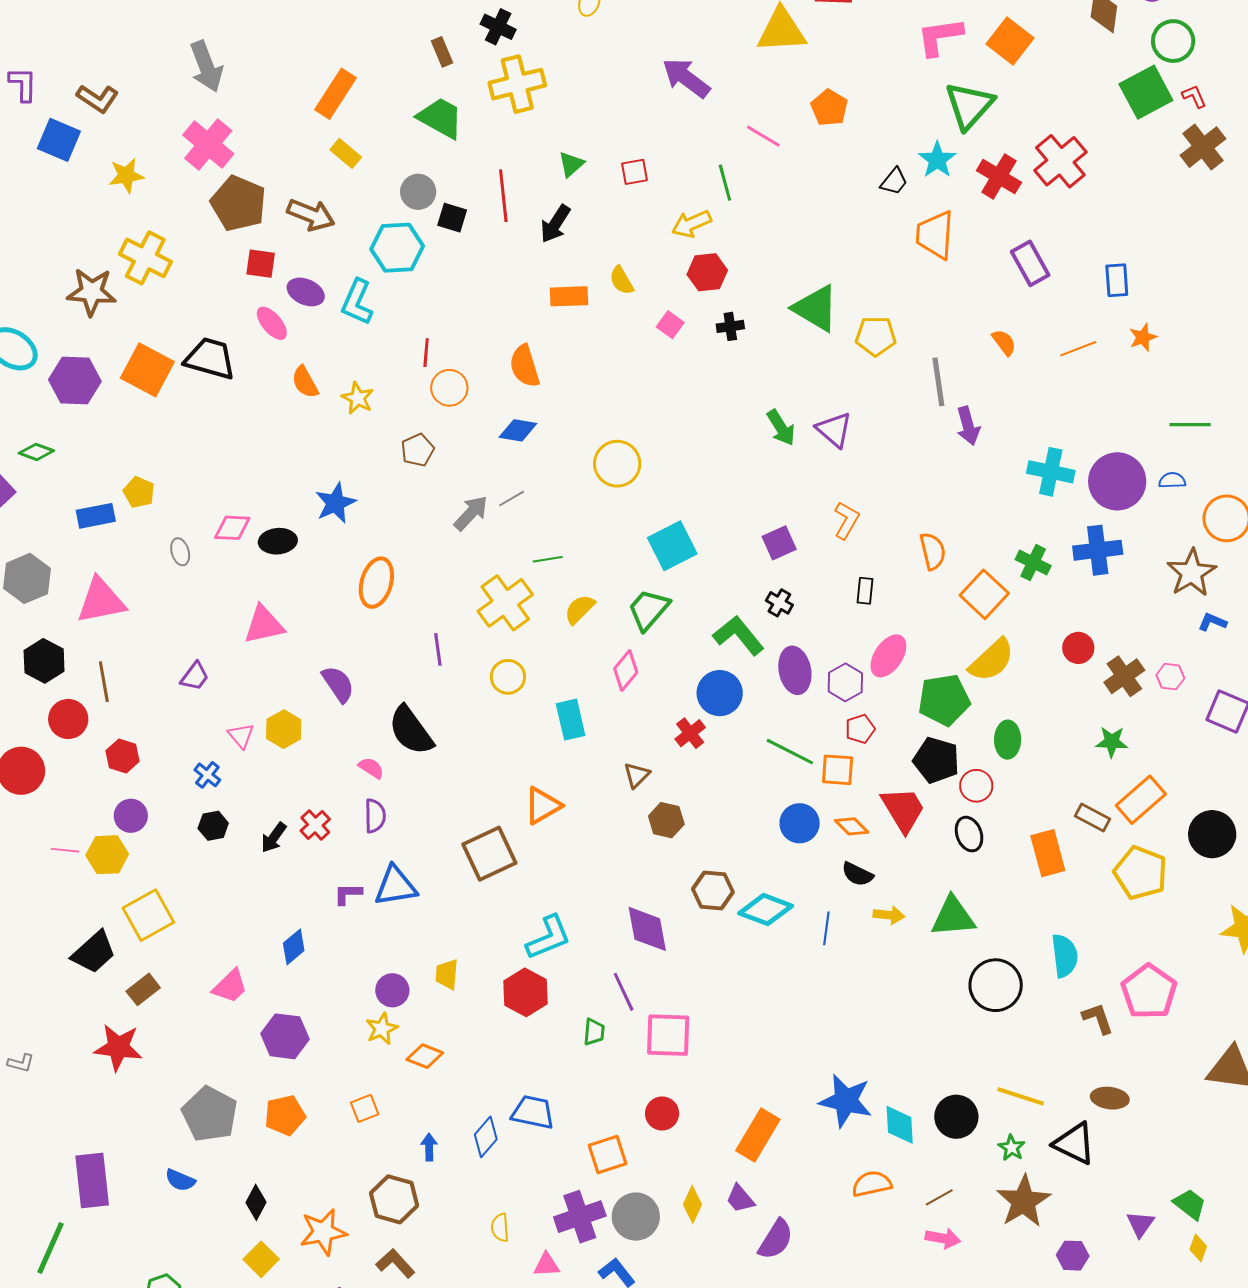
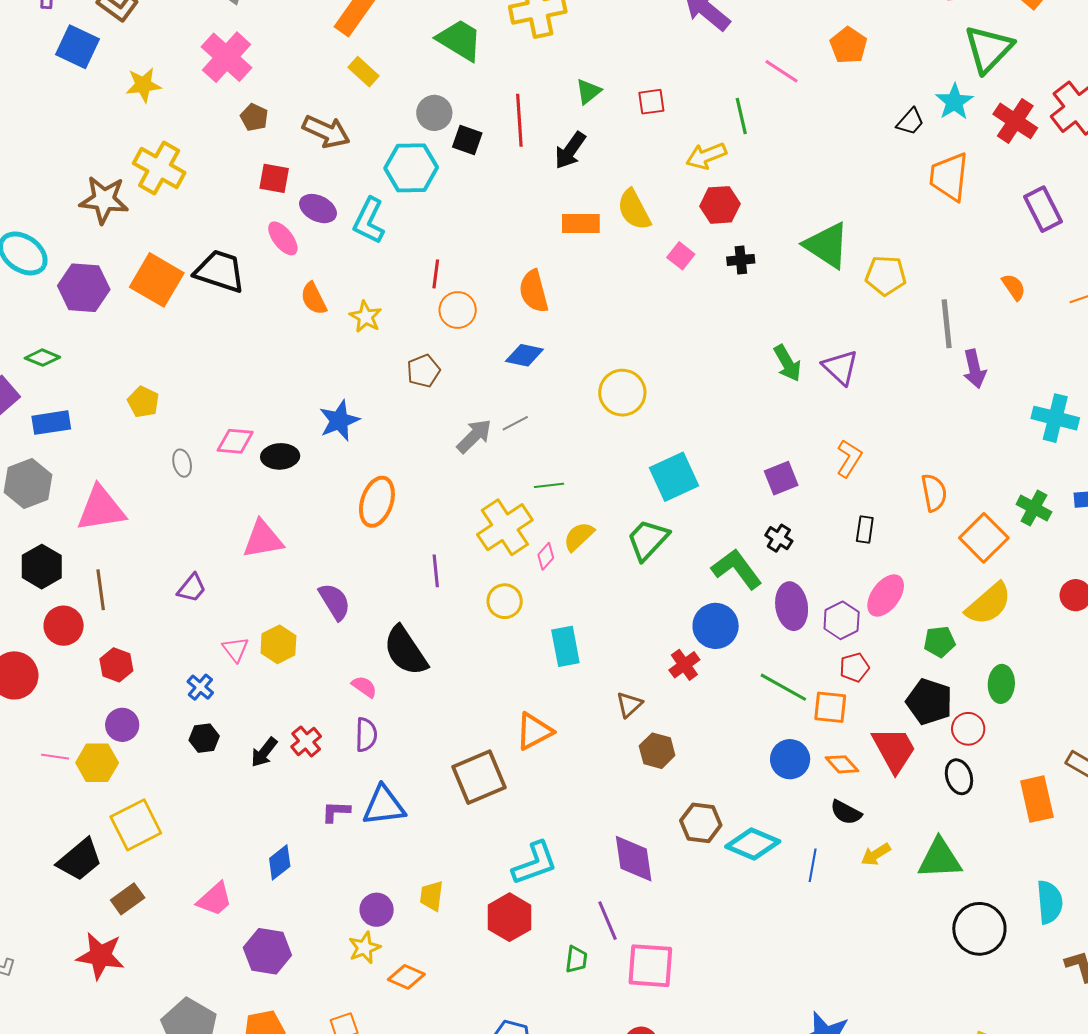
brown pentagon: (238, 203) -> (254, 117), size x0.5
yellow semicircle: (621, 280) -> (634, 210), size x1.4
blue rectangle: (96, 516) -> (51, 423), moved
pink diamond: (626, 671) -> (546, 556), moved, size x0.7
green pentagon: (944, 700) -> (939, 642), size x0.6
yellow arrow: (889, 915) -> (876, 854), turned 140

